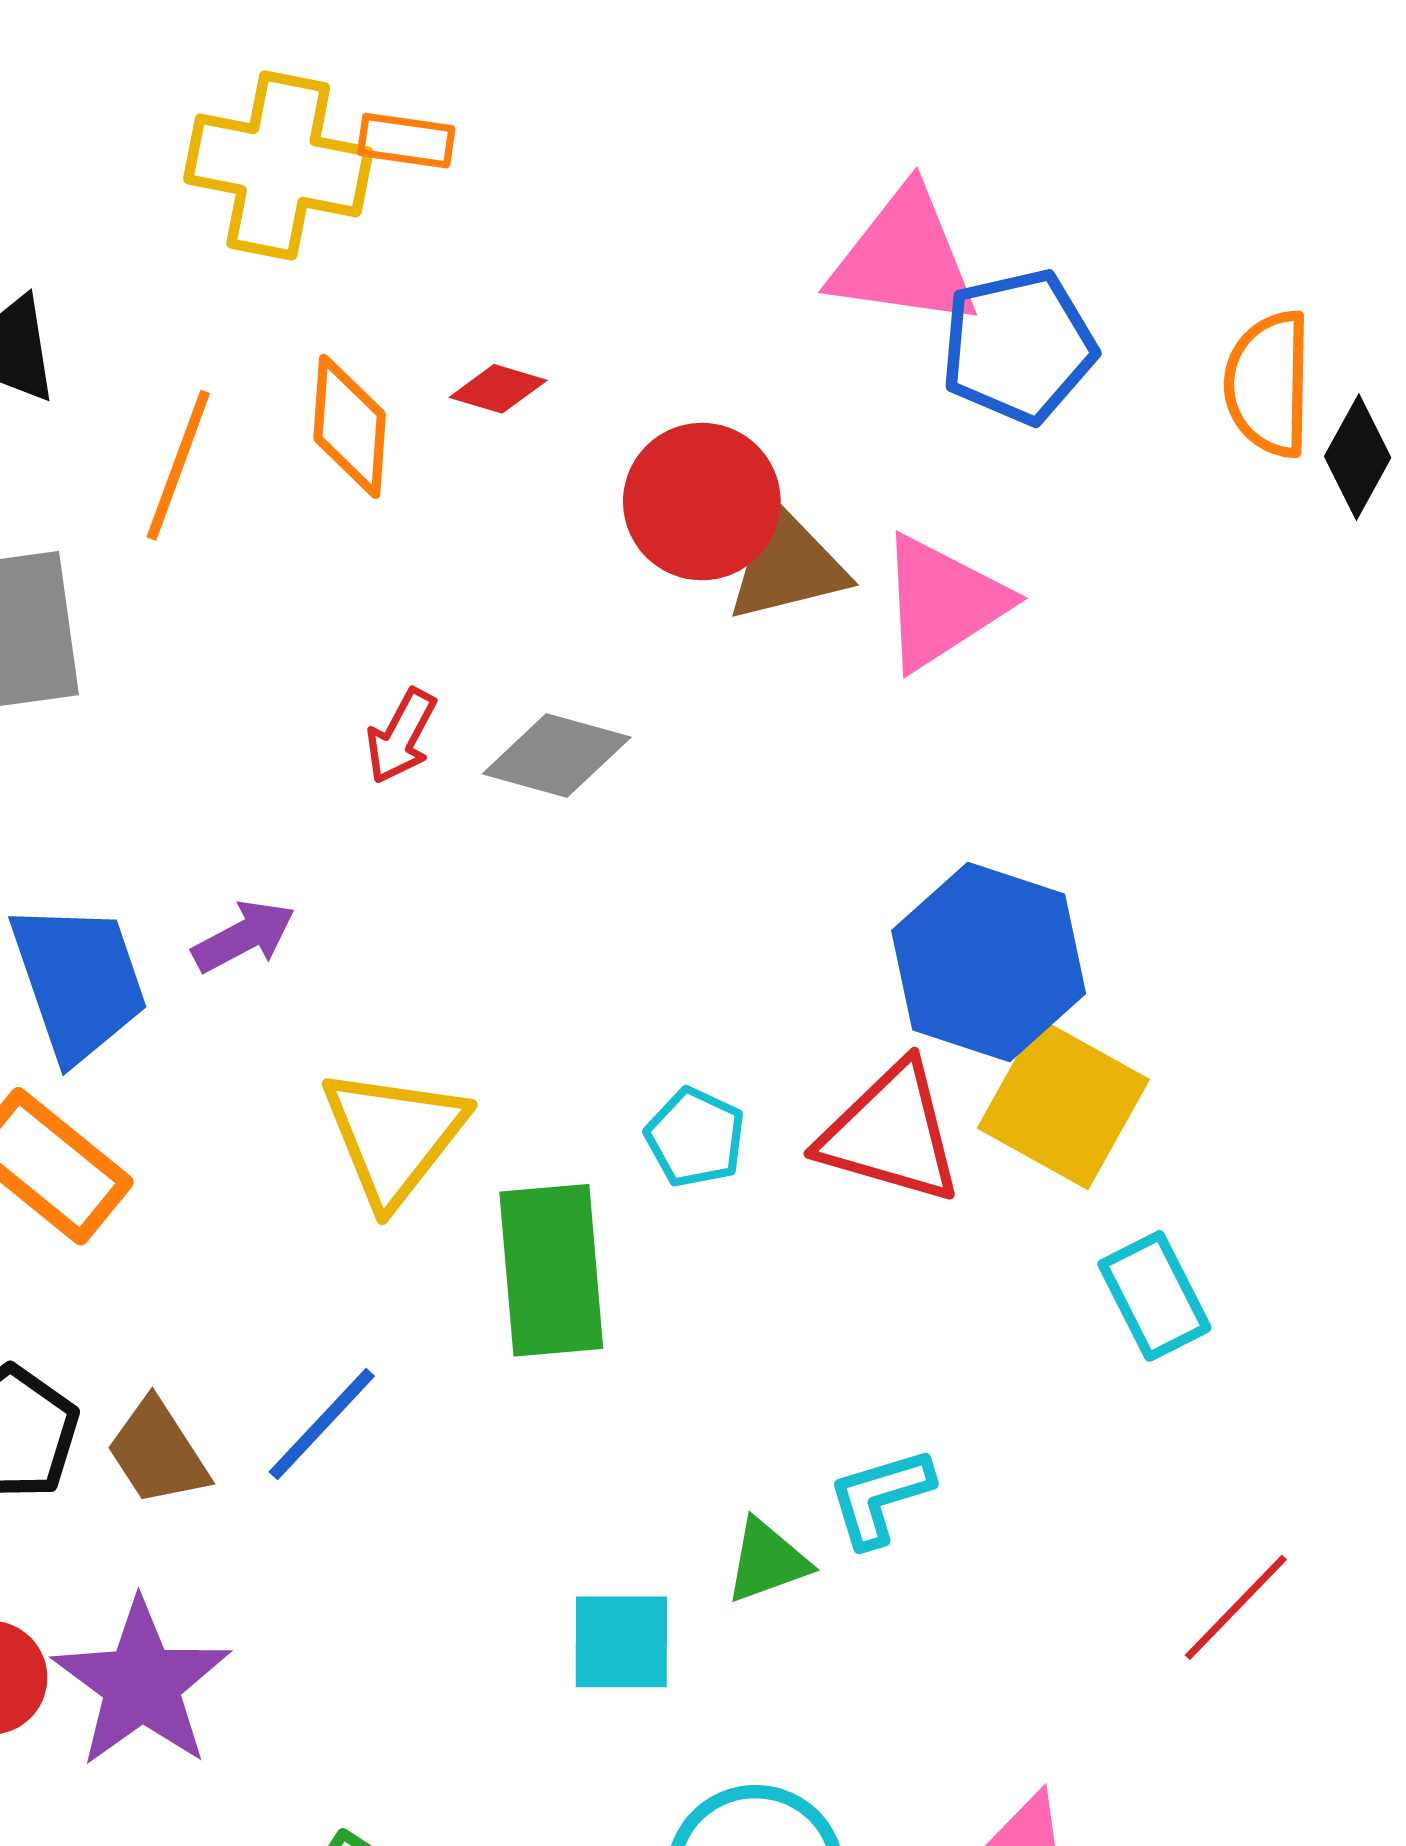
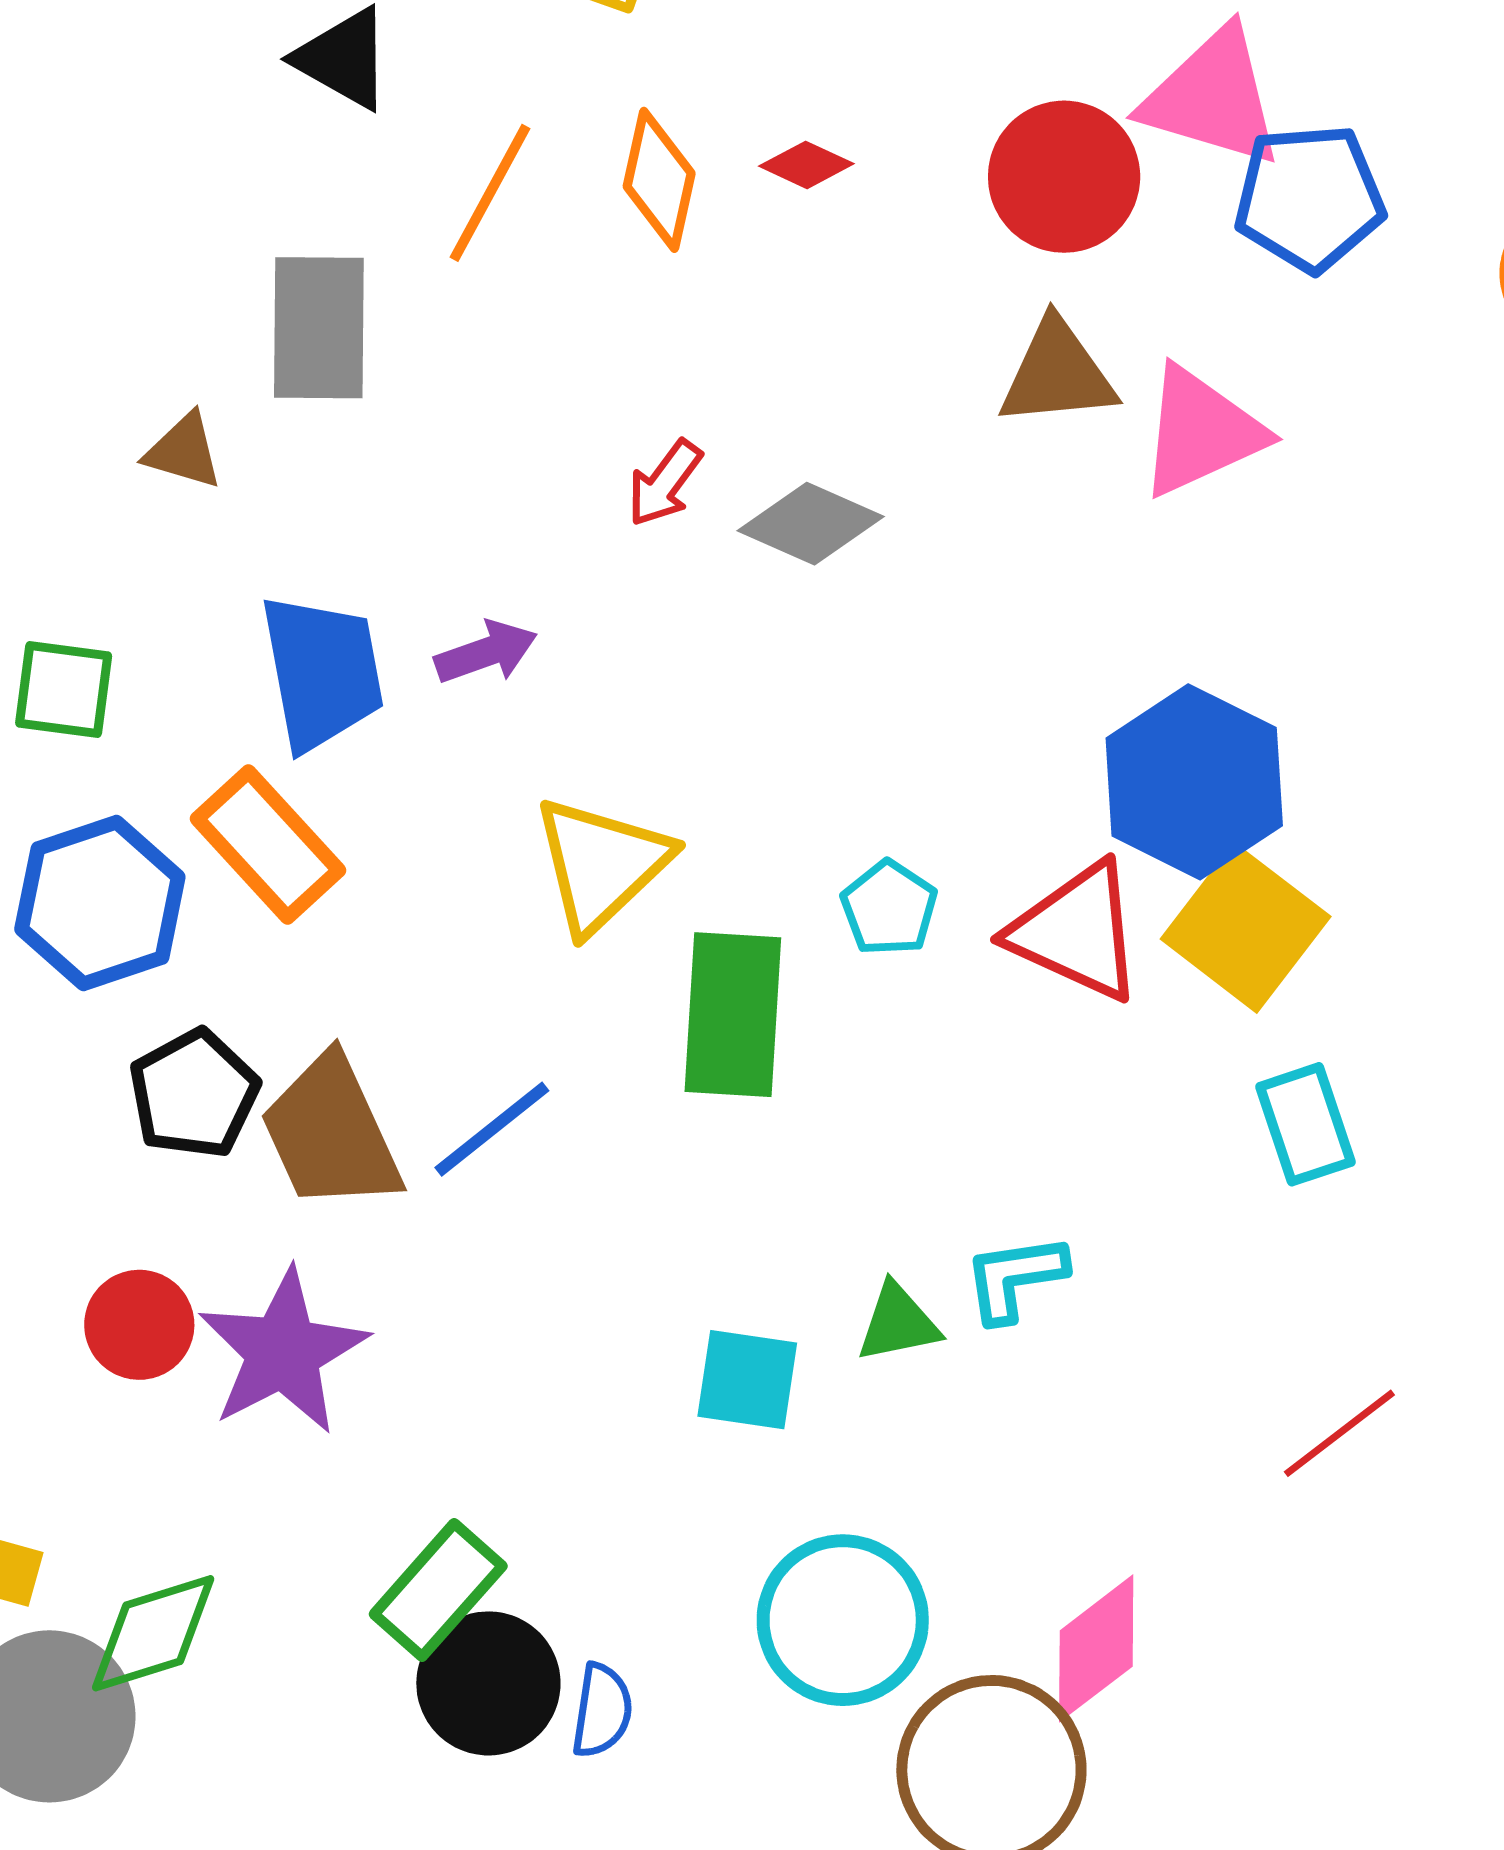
red circle: (702, 502) -> (1064, 177), moved
brown trapezoid: (158, 1452) -> (331, 1133), size x1.5

